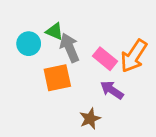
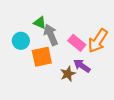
cyan circle: (29, 44) -> (21, 41), moved
brown star: (90, 119) -> (68, 74), moved

